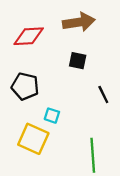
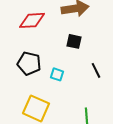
cyan square: (52, 116) -> (57, 74), moved

